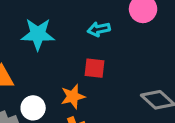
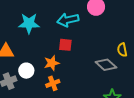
cyan arrow: (99, 29) -> (68, 20), size x1.5

